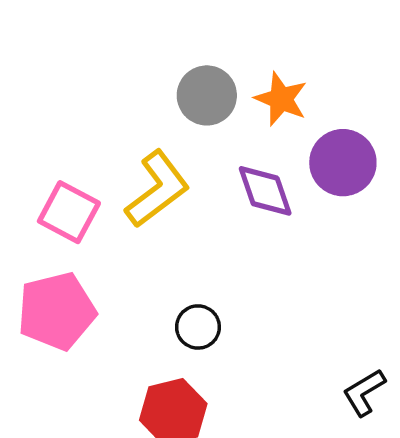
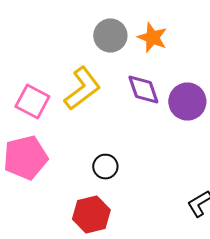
purple circle: (343, 163) -> (187, 102), moved

